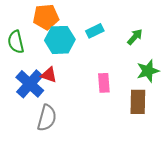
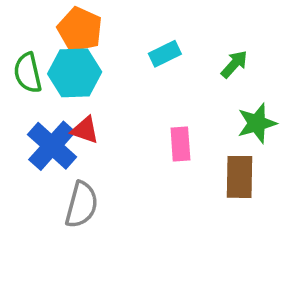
orange pentagon: (46, 17) -> (80, 29), turned 30
cyan hexagon: (60, 40) -> (75, 73), moved

